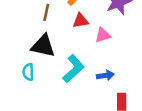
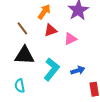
brown line: (46, 12) -> (22, 28), turned -40
cyan semicircle: (28, 72) -> (20, 86), moved

